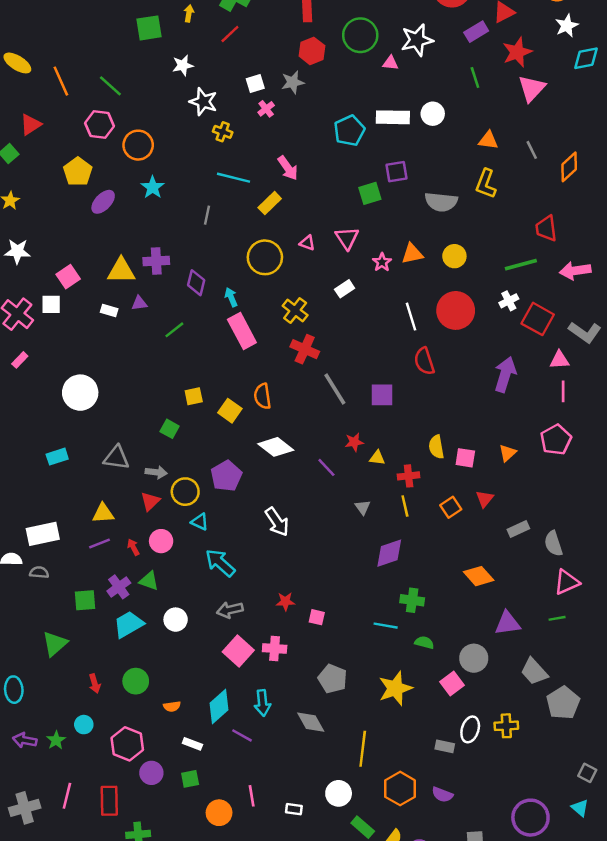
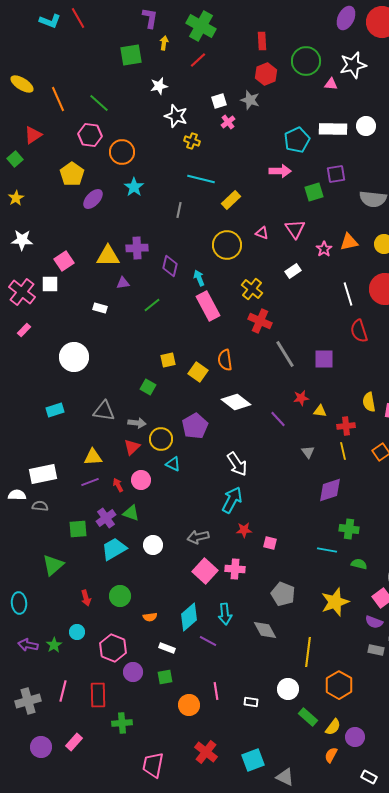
gray star: (293, 82) -> (250, 100), turned 30
pink arrow: (288, 168) -> (280, 171), moved, turned -55
white rectangle: (109, 310) -> (100, 308), moved
cyan arrow: (220, 563) -> (232, 500), moved, turned 76
purple semicircle: (442, 795) -> (374, 622), moved

